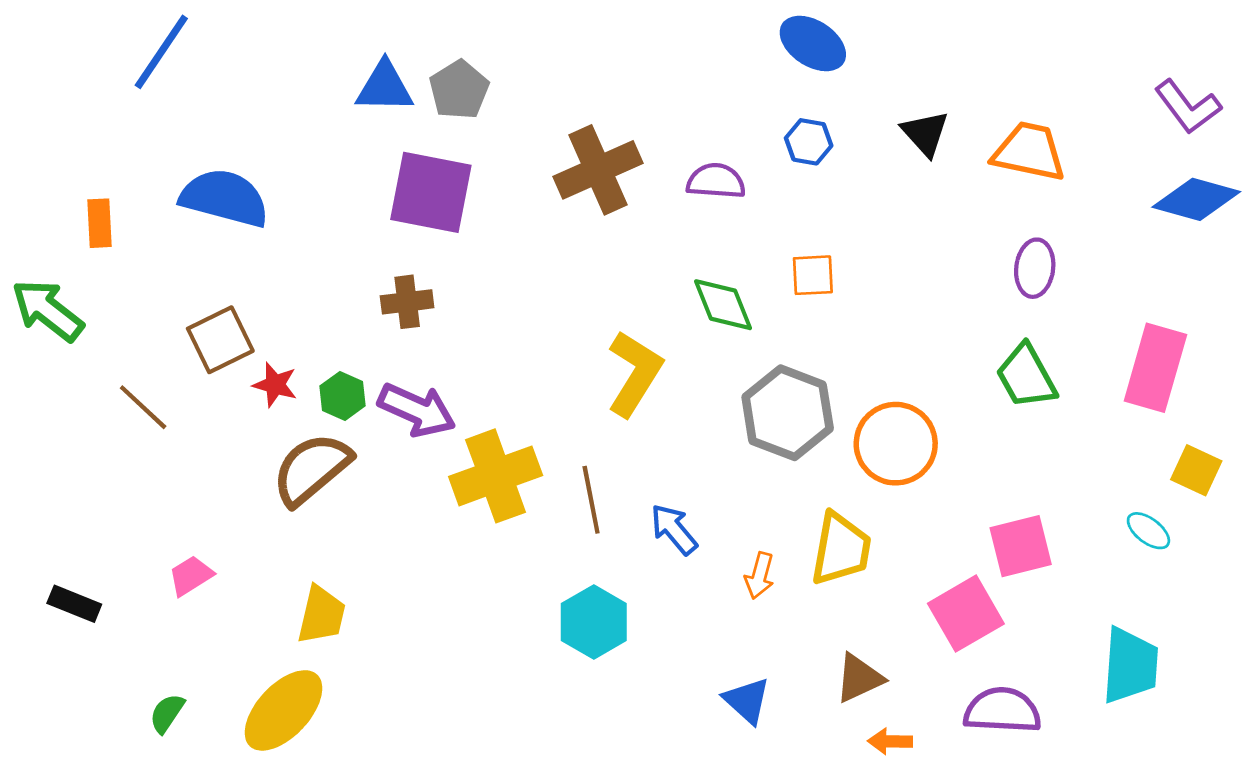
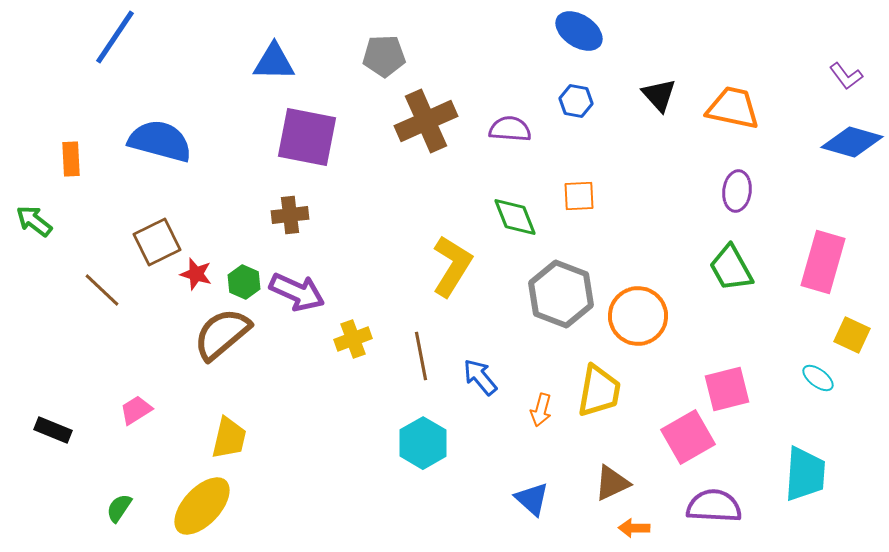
gray pentagon: (459, 90) -> (384, 56), moved, turned 30
purple L-shape: (1188, 107) -> (846, 76), size x0.7
green arrow: (48, 310) -> (34, 221), size x0.7
yellow cross: (496, 476) -> (353, 339), size x0.6

